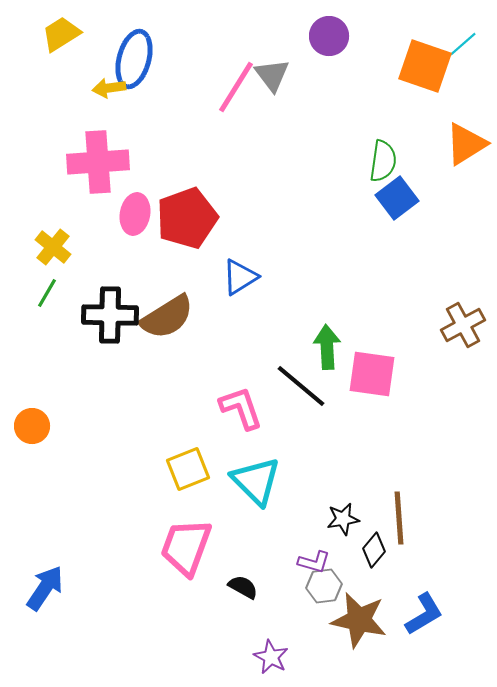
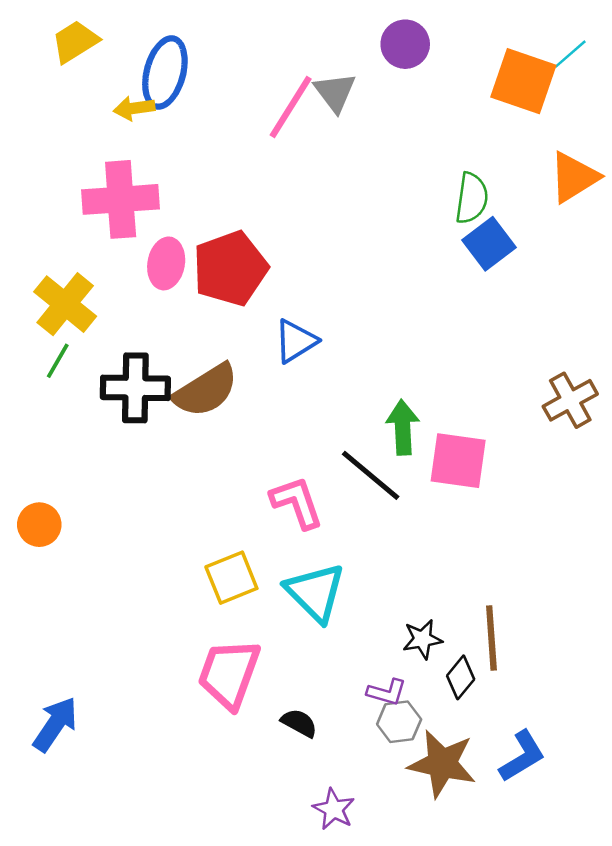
yellow cross: (53, 247) -> (65, 304), size x1.4

